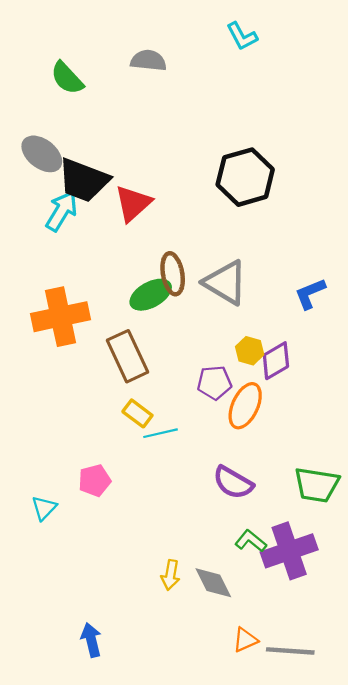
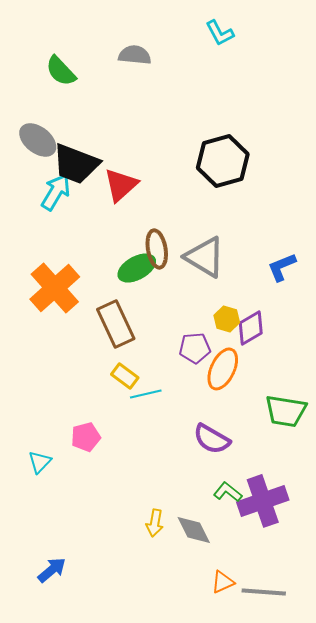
orange cross: (60, 317) -> (55, 288), turned -30
green trapezoid: (317, 485) -> (286, 411), moved
blue arrow: (91, 640) -> (52, 570), moved, turned 64

